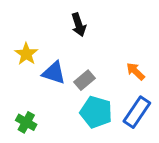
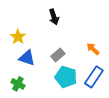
blue triangle: (54, 73) -> (27, 58), moved

